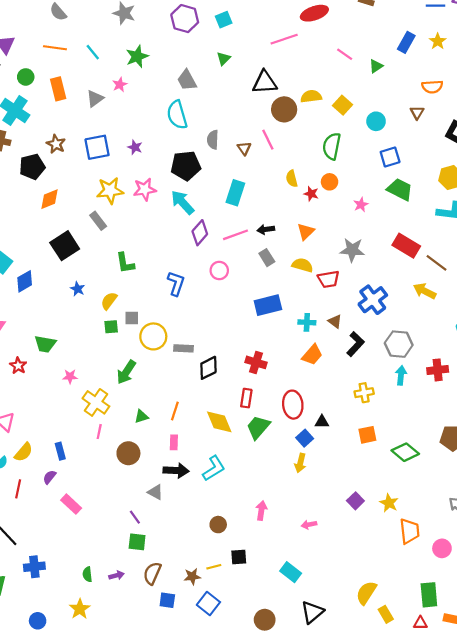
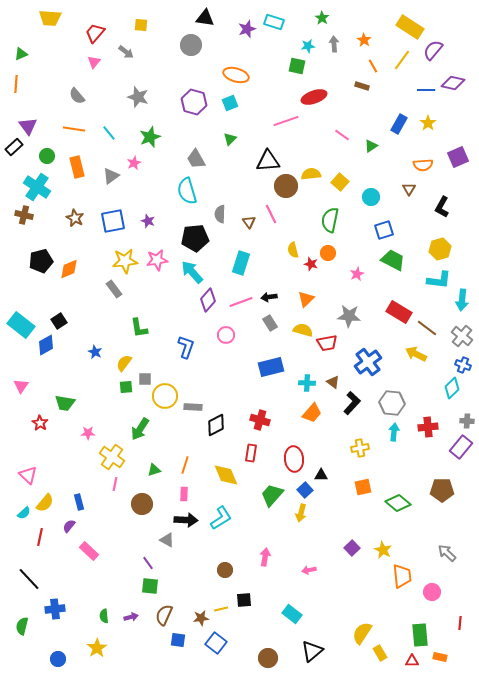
black pentagon: (32, 167) -> (41, 261), moved
black square: (65, 246) -> (59, 321), moved, size x0.6
green trapezoid: (258, 427) -> (272, 495), moved

